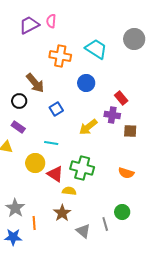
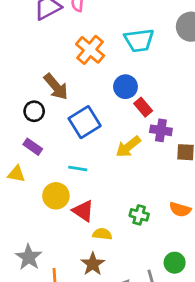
cyan trapezoid: (96, 49) -> (139, 40), turned 140
orange cross: (60, 56) -> (90, 50), turned 30
red rectangle: (121, 98) -> (143, 107), moved
blue square: (56, 109) -> (85, 122), size x1.6
green cross: (82, 168) -> (139, 215), moved, size x0.6

